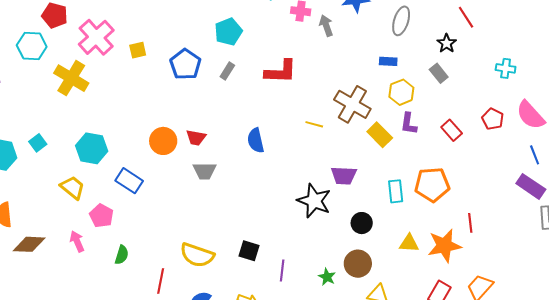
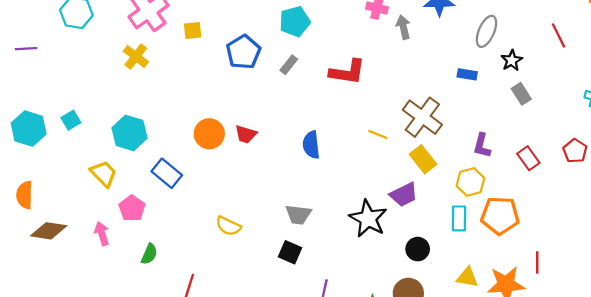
black star: (447, 43) -> (512, 60), moved
yellow cross: (71, 78) -> (136, 56), moved, size x0.7
yellow hexagon: (401, 92) -> (470, 182), moved
yellow rectangle: (380, 135) -> (423, 159), moved
gray trapezoid: (204, 171) -> (298, 215), moved
purple trapezoid: (344, 176) -> (404, 195), turned -36
black square: (249, 251) -> (290, 252), moved
yellow semicircle: (197, 255) -> (228, 226), moved, size x0.7

